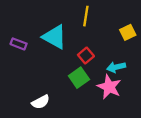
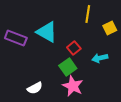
yellow line: (86, 16) -> (88, 14), moved
purple rectangle: (19, 44) -> (16, 38), size x1.5
pink star: (109, 87) -> (73, 86), moved

